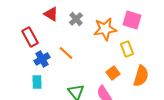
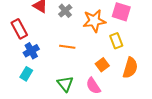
orange line: (66, 53) -> (67, 47), moved, turned -35
cyan rectangle: (37, 82) -> (26, 74), turned 32

